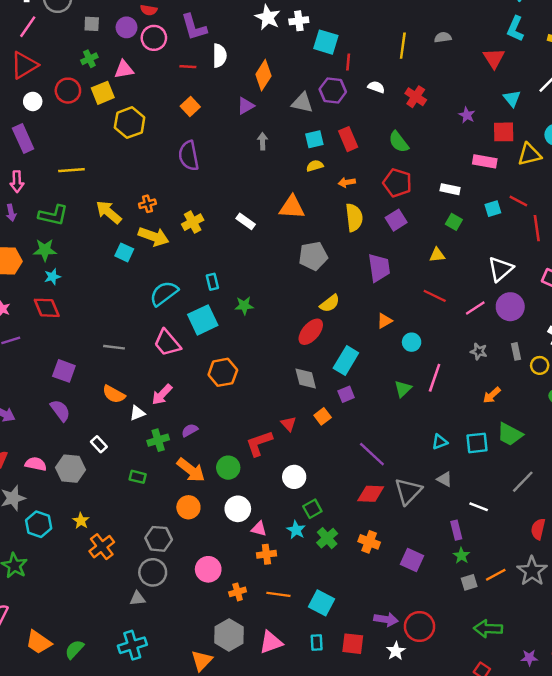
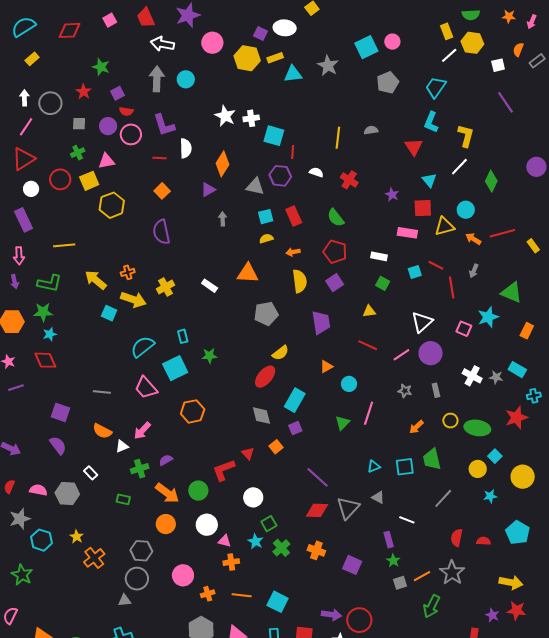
yellow circle: (540, 365) -> (450, 421), moved
green trapezoid: (510, 434) -> (432, 459), turned 50
green arrow: (488, 629) -> (432, 606), moved, turned -65

